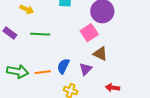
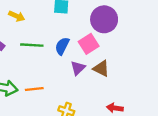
blue semicircle: (63, 66) -> (62, 46), moved
purple triangle: (86, 69) -> (78, 68), moved

